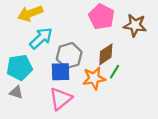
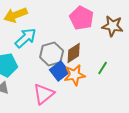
brown diamond: (106, 54) -> (74, 53), moved
blue square: (60, 72) -> (60, 71), moved, turned -36
green line: (115, 72) -> (103, 68), moved

